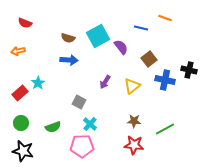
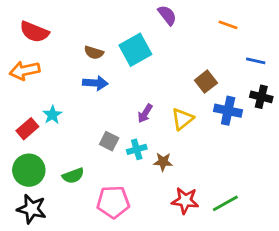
red semicircle: (25, 23) -> (34, 32), size x1.5
blue line: (141, 28) -> (256, 61), moved
purple semicircle: (121, 47) -> (167, 15), moved
orange arrow: (18, 51) -> (25, 71), size x1.5
brown star: (134, 121) -> (163, 162), moved
green circle: (21, 123) -> (29, 170), size x1.5
cyan cross: (90, 124) -> (137, 149), moved, turned 32
green line: (165, 129) -> (225, 203), moved

